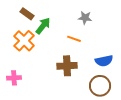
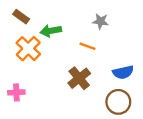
brown rectangle: (27, 14) -> (21, 17), moved
green arrow: (43, 26) -> (51, 31), turned -138
brown cross: (67, 66) -> (79, 78), turned -36

